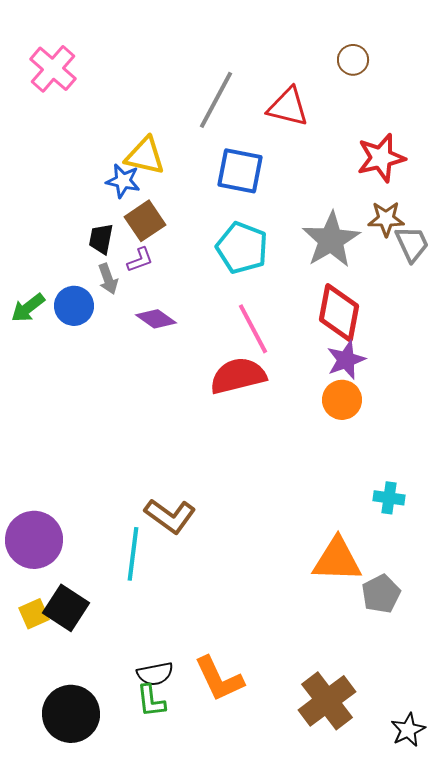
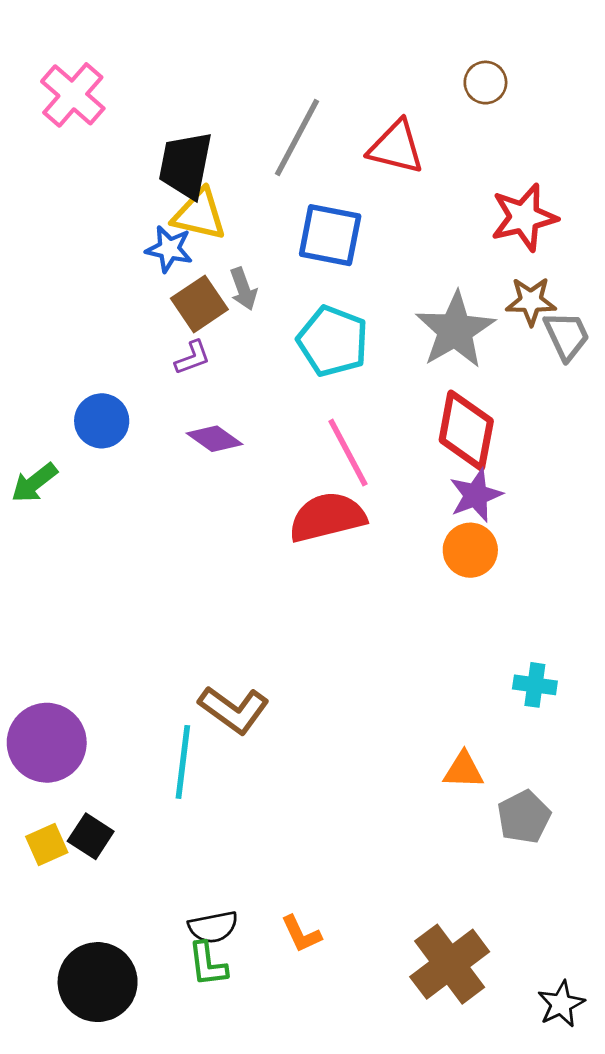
black trapezoid: (101, 239) -> (186, 165), moved, size x1.6
gray arrow: (108, 279) -> (243, 289), moved
green arrow: (28, 308) -> (34, 483), moved
orange triangle: (337, 560) -> (463, 770), size x0.6
black square: (66, 608) -> (91, 836), size x0.7
orange L-shape: (219, 679) -> (301, 934), size x0.6

